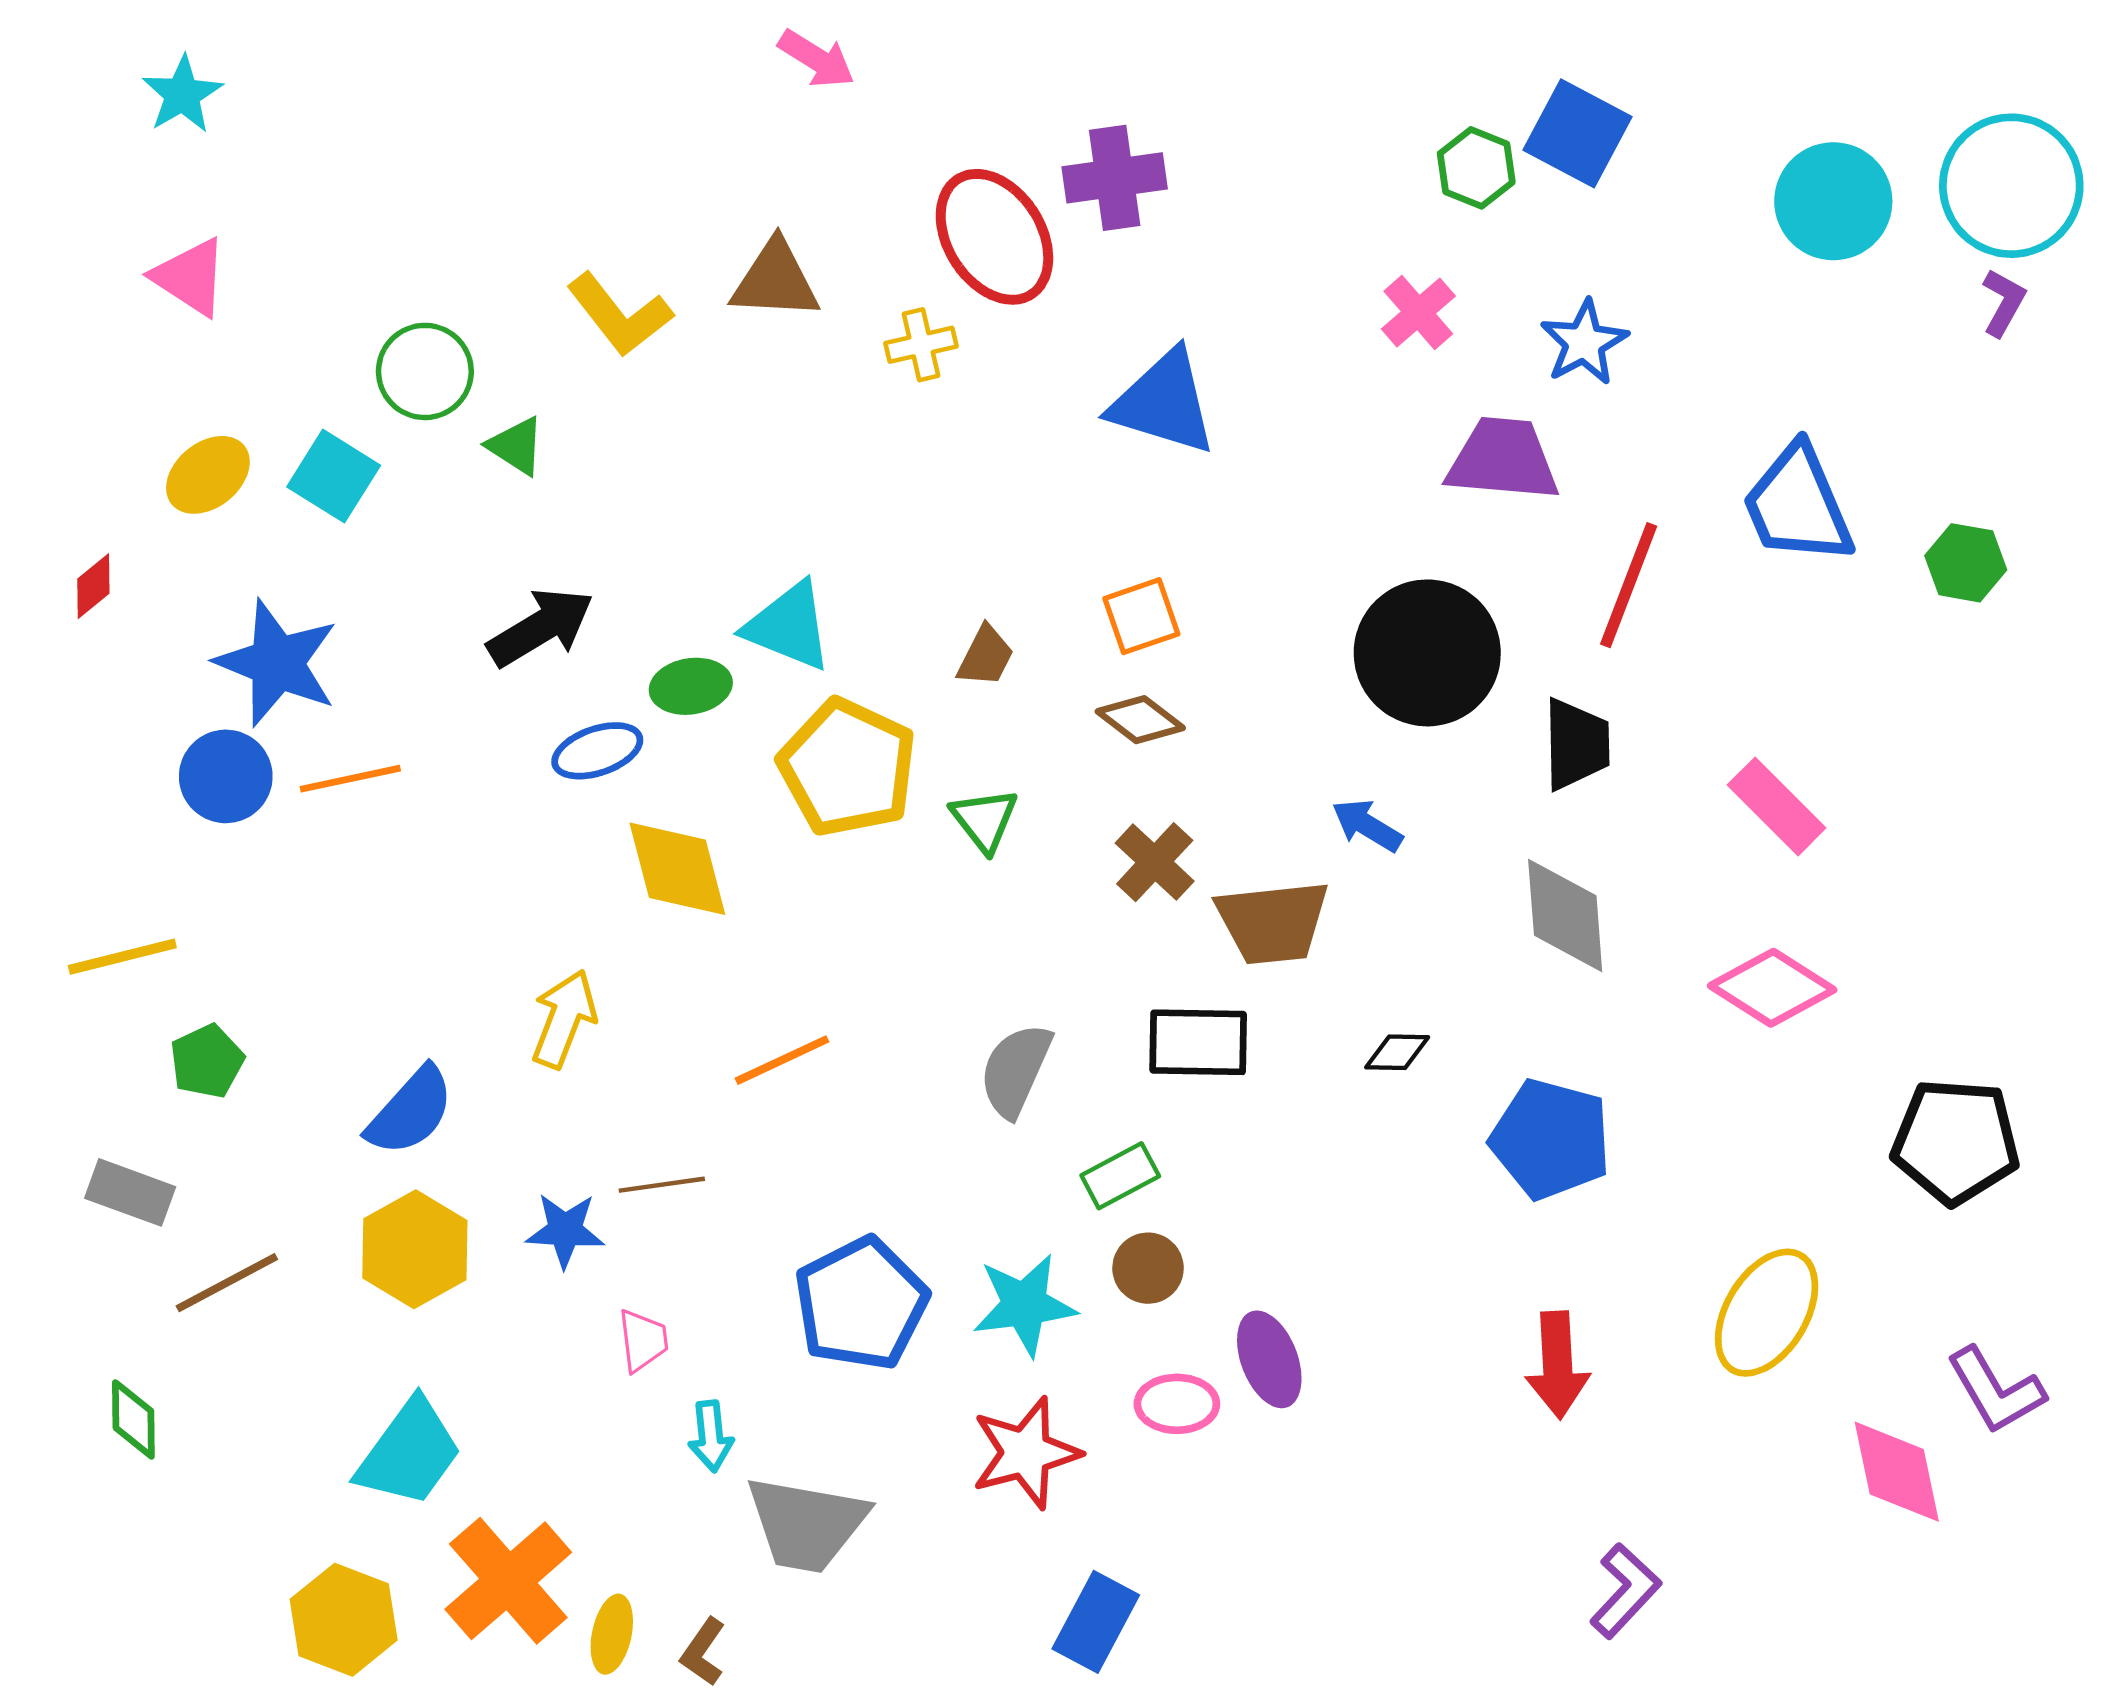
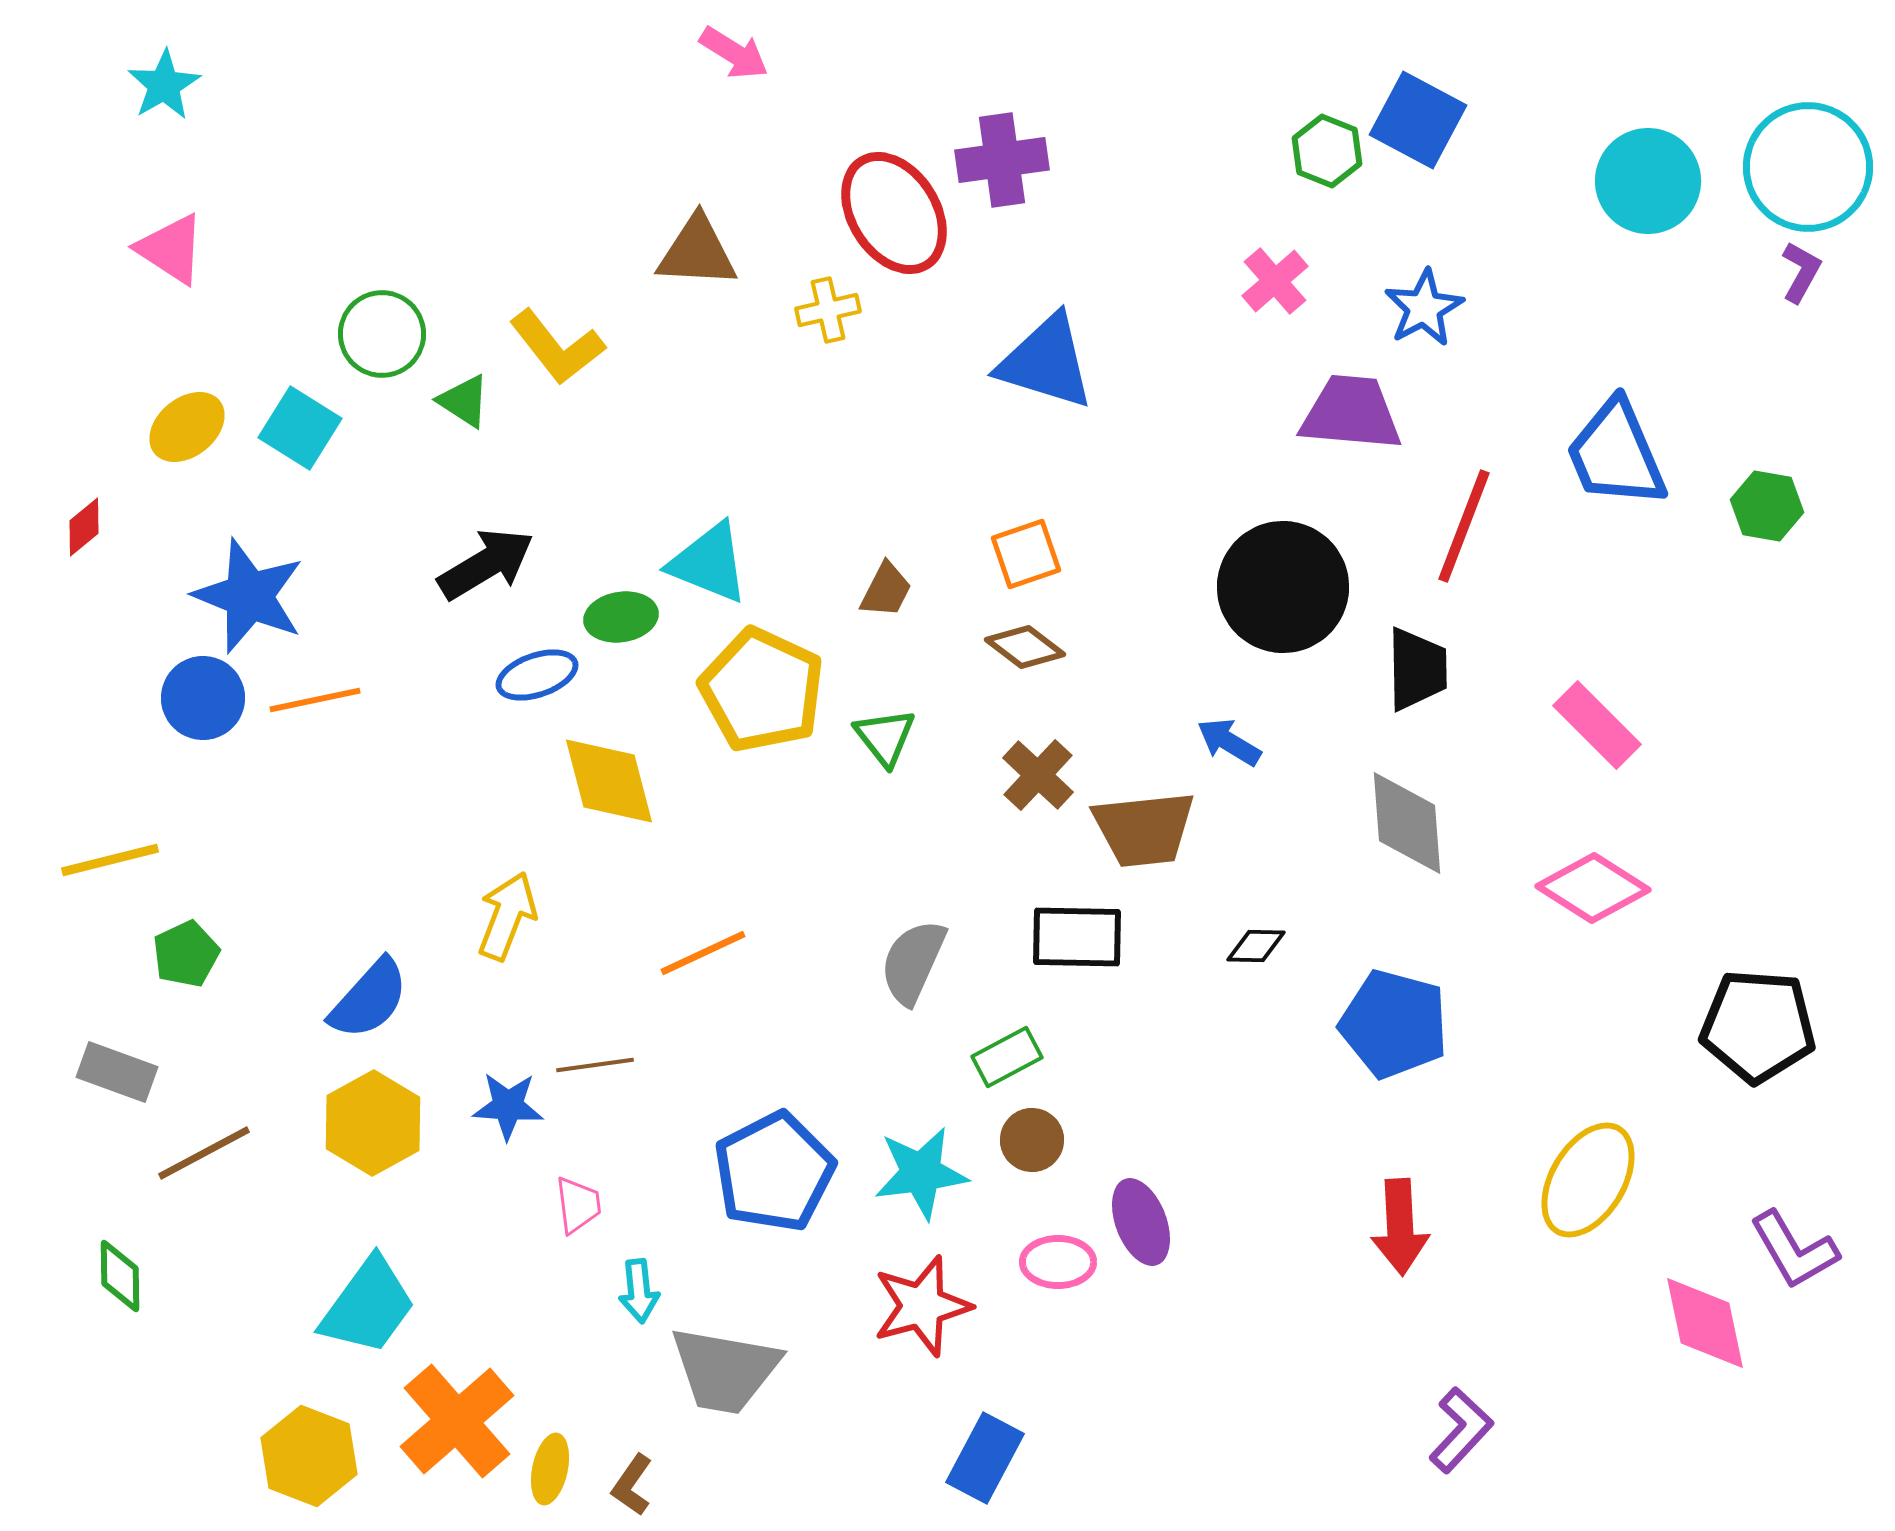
yellow L-shape: (620, 315) -> (557, 347), moved

